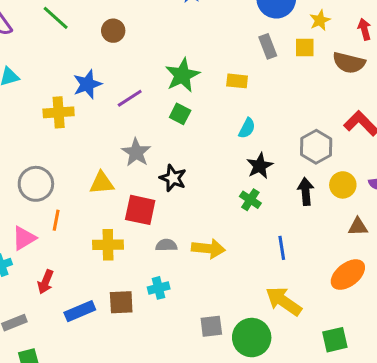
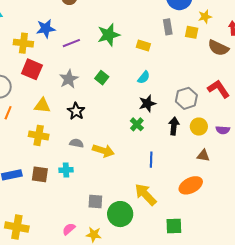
green square: (180, 114) -> (102, 78), moved
black star: (173, 178) -> (76, 111), moved
yellow triangle: (102, 183) -> (42, 105), moved
red square: (140, 210) -> (32, 69), moved

